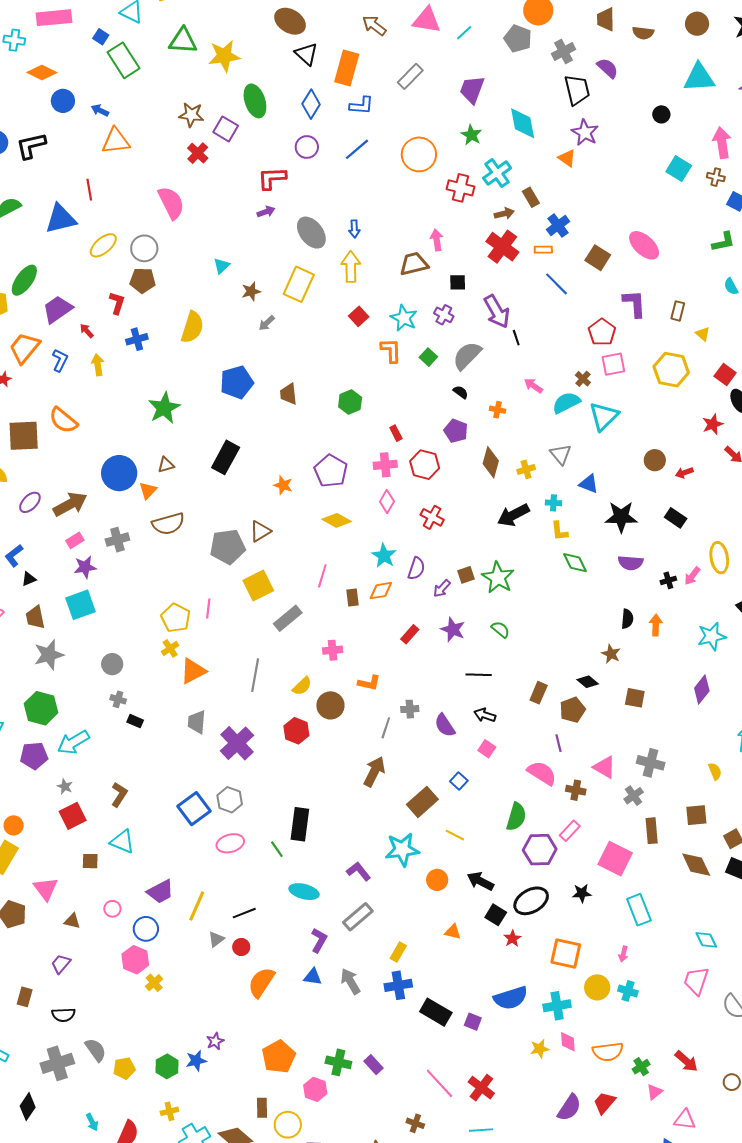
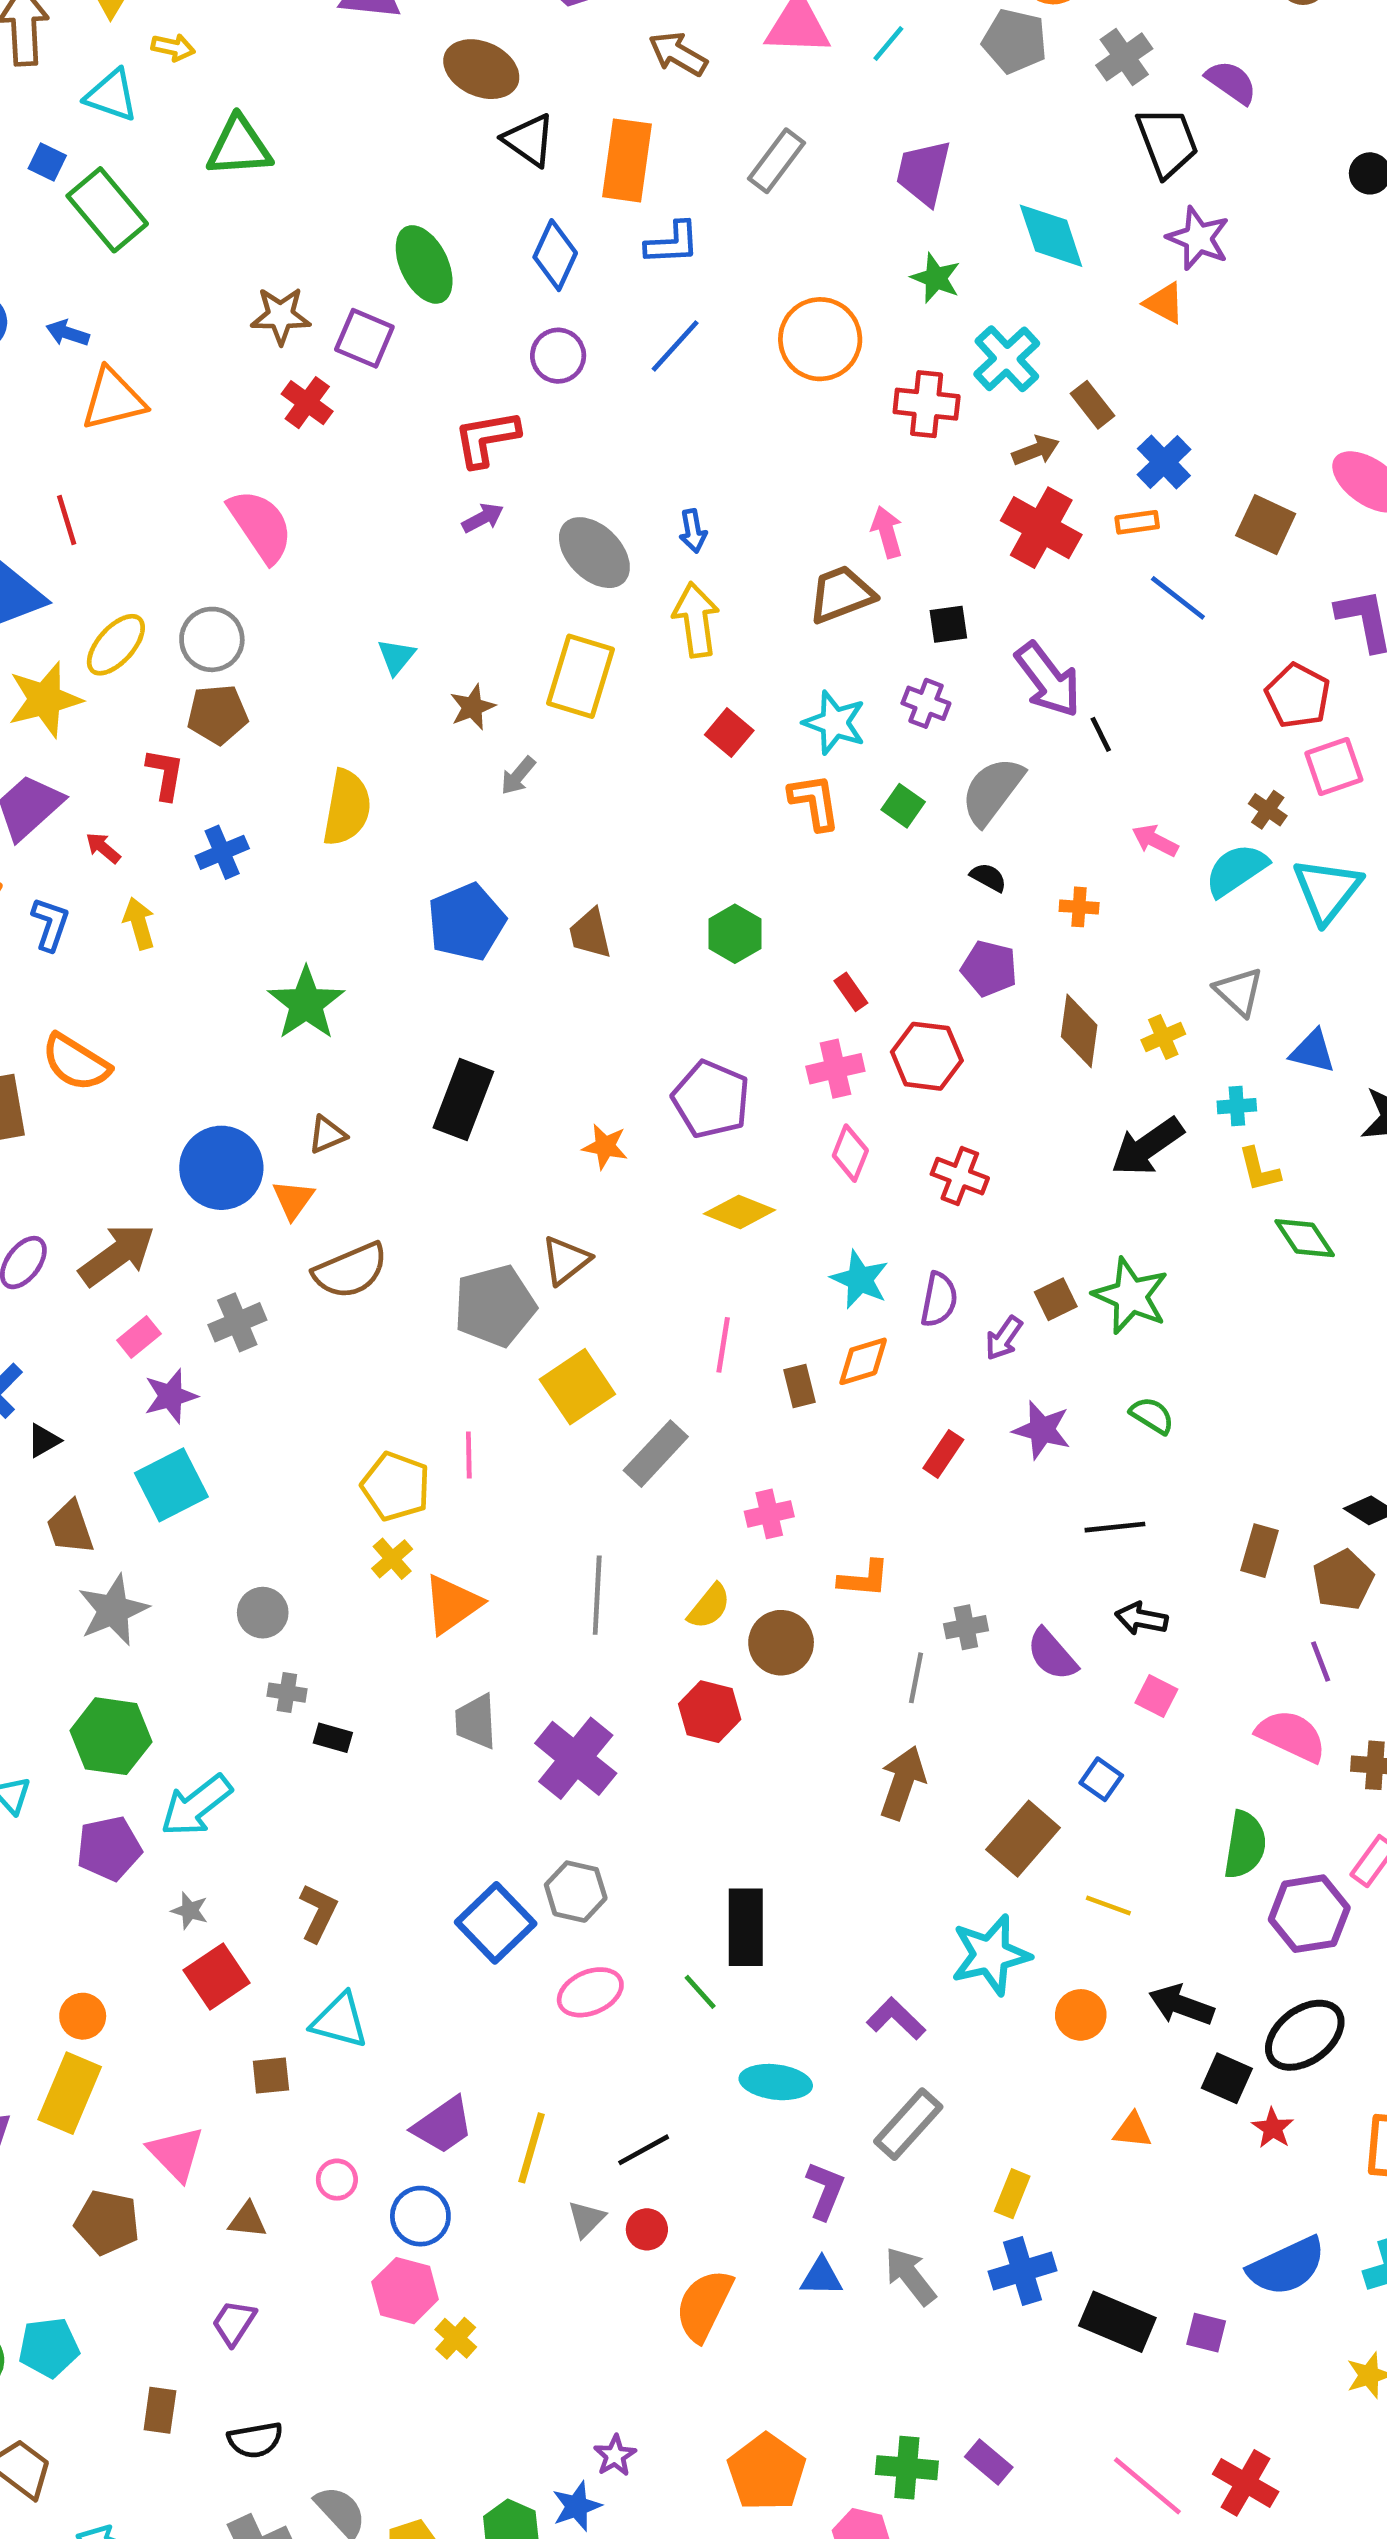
yellow star: (224, 56) -> (45, 700), moved

